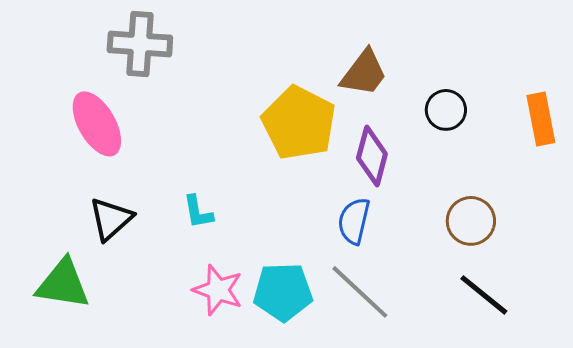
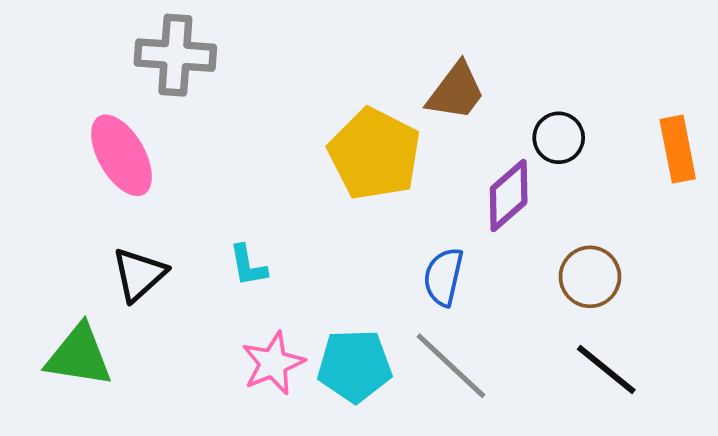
purple diamond: (372, 156) -> (509, 195), moved, turned 34
pink star: (218, 290) -> (273, 363), turned 30

